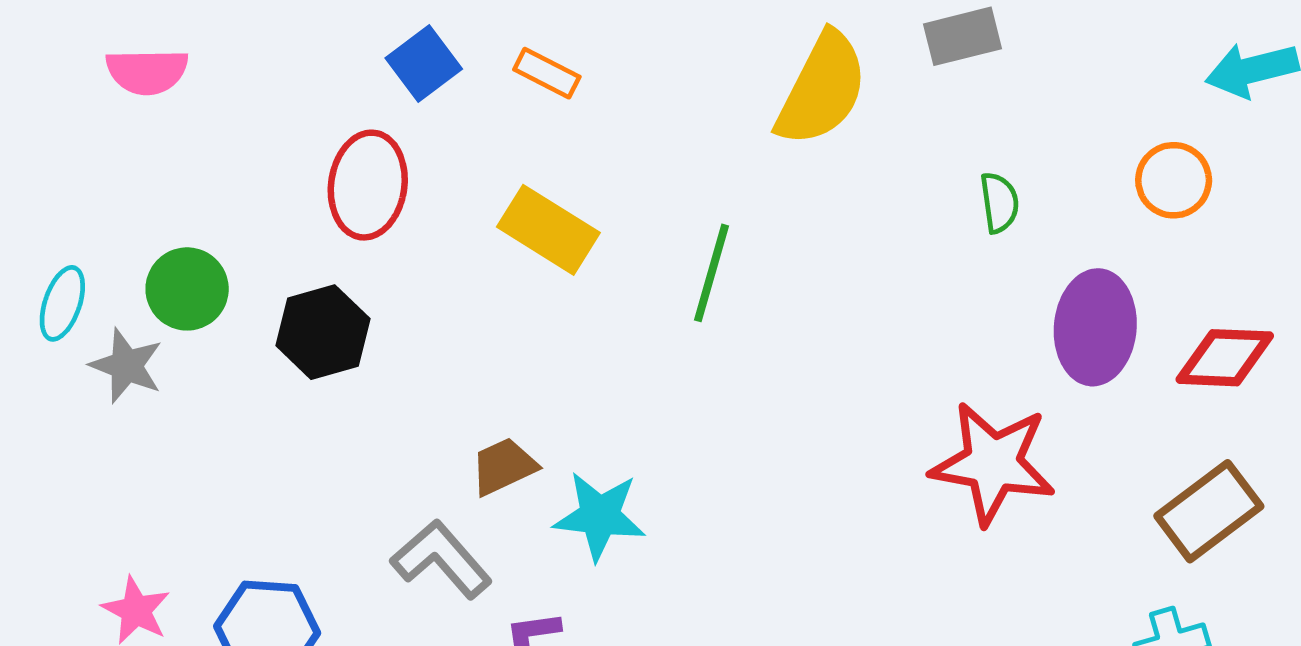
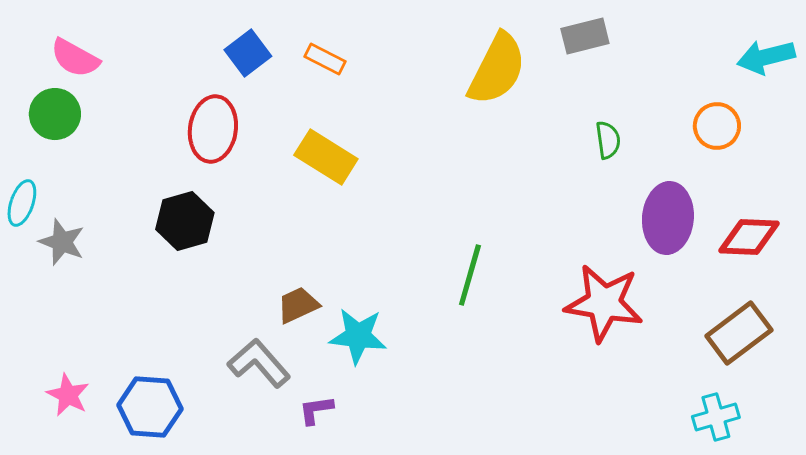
pink semicircle: (147, 72) -> (75, 58), turned 30
green line: (712, 273) -> (470, 275), moved
green circle: (187, 289) -> (55, 114), moved

